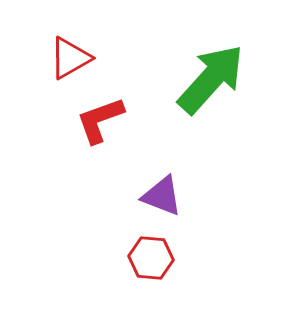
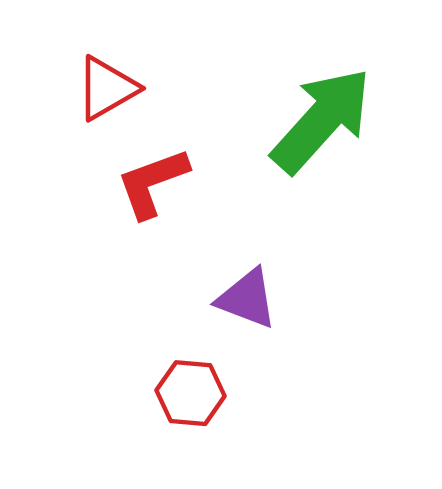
red hexagon: (151, 258) -> (191, 393), moved

